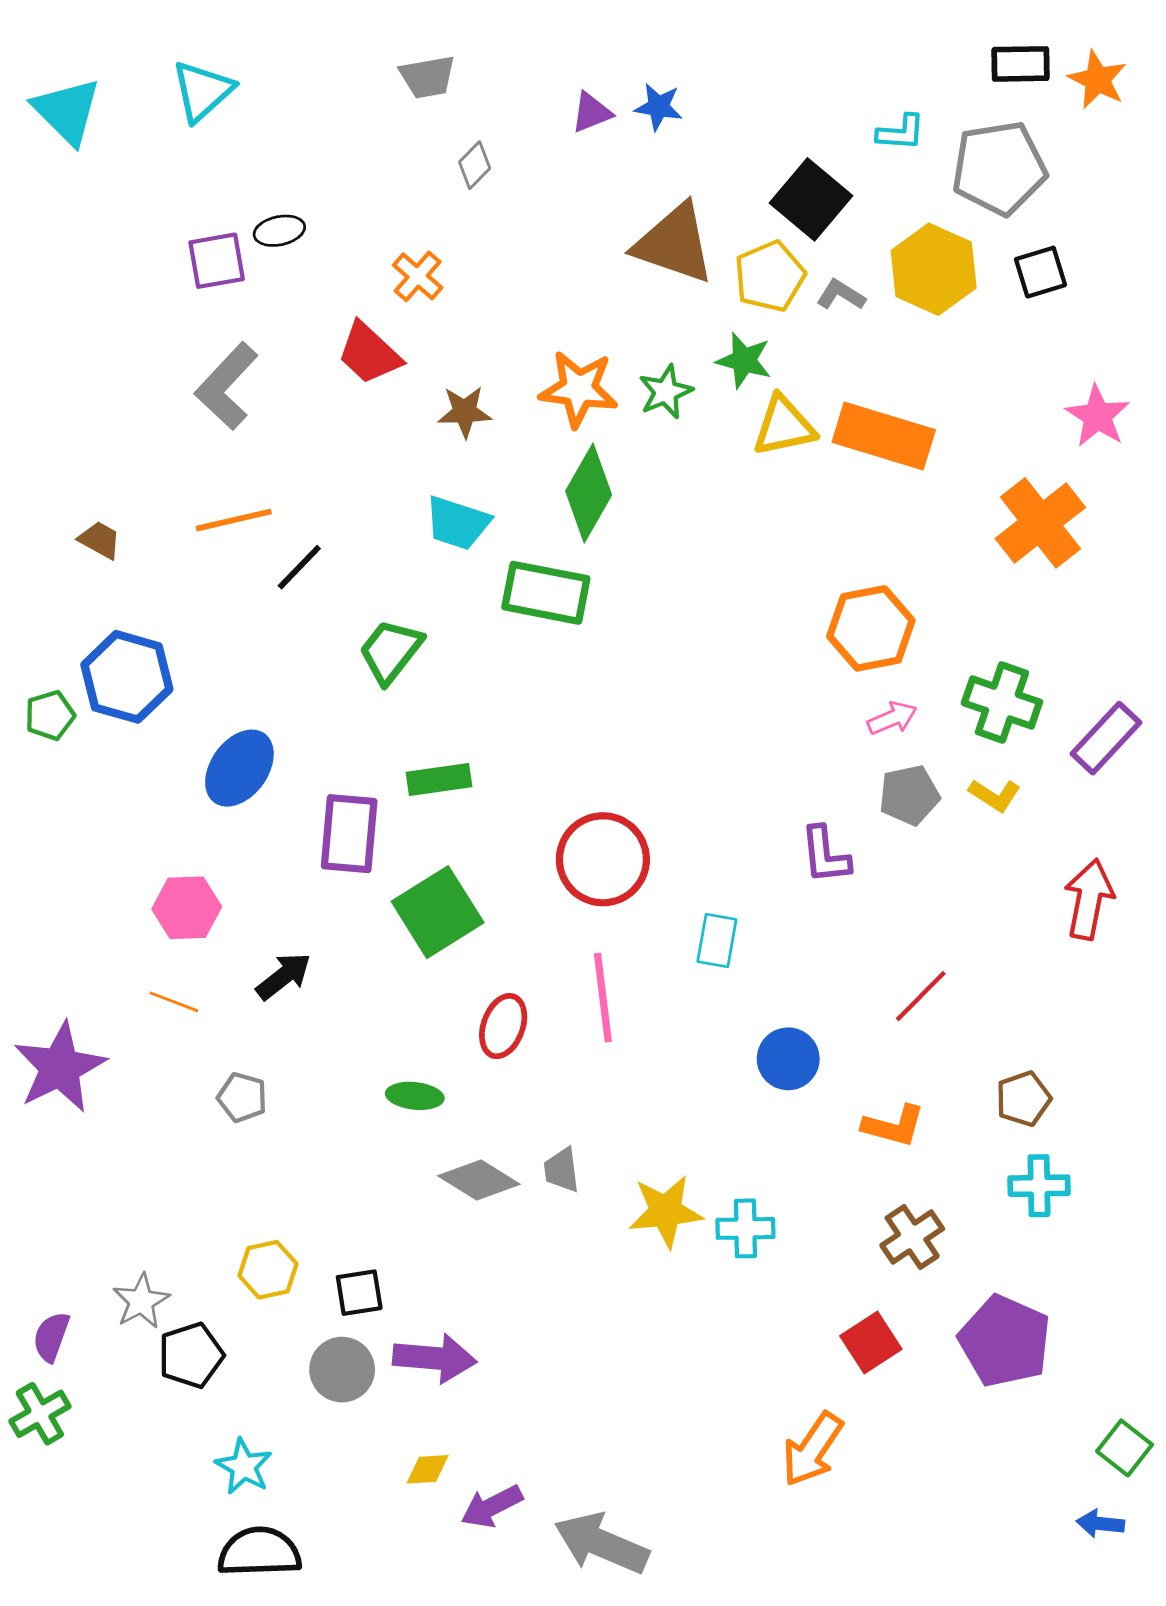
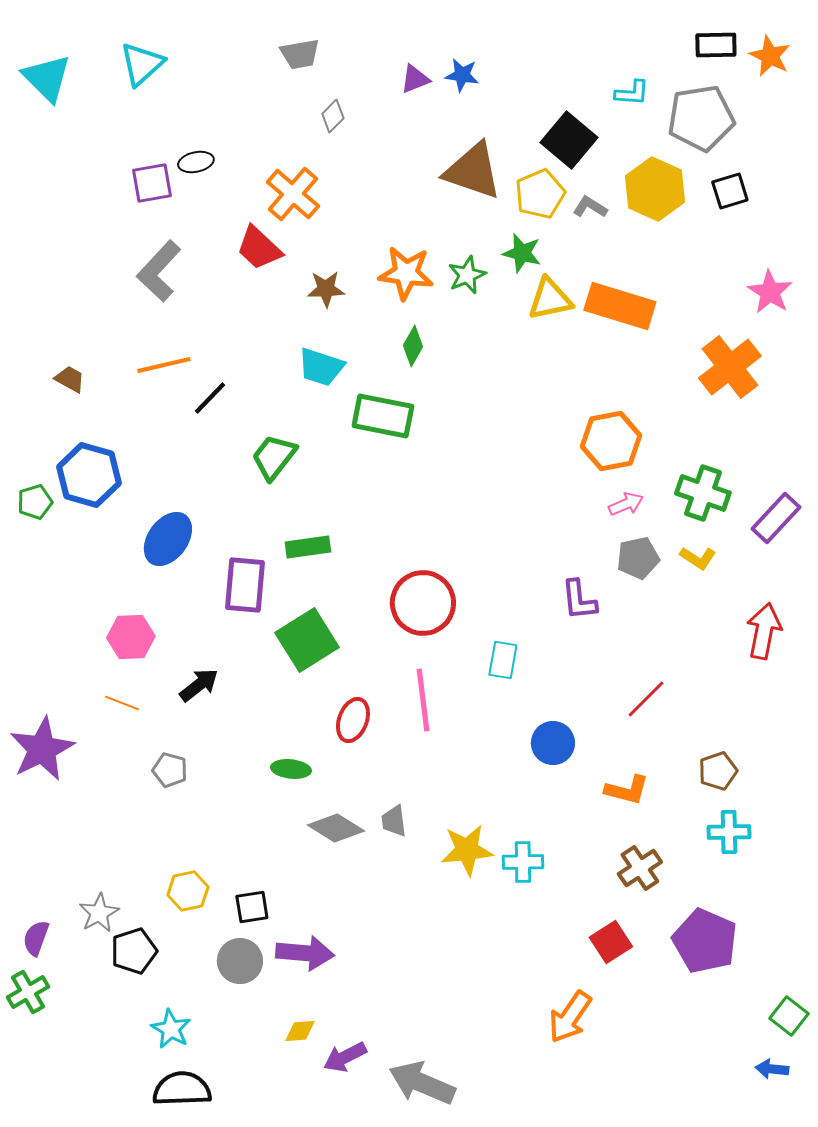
orange cross: (418, 276) -> (293, 194), size x1.5
green diamond: (589, 493) -> (413, 346), size x0.6

